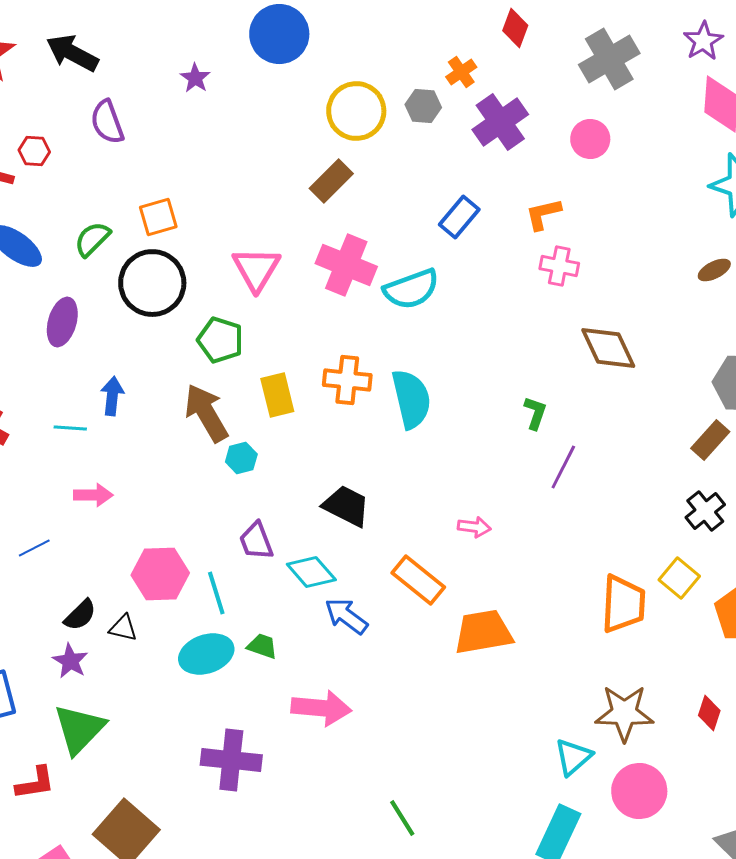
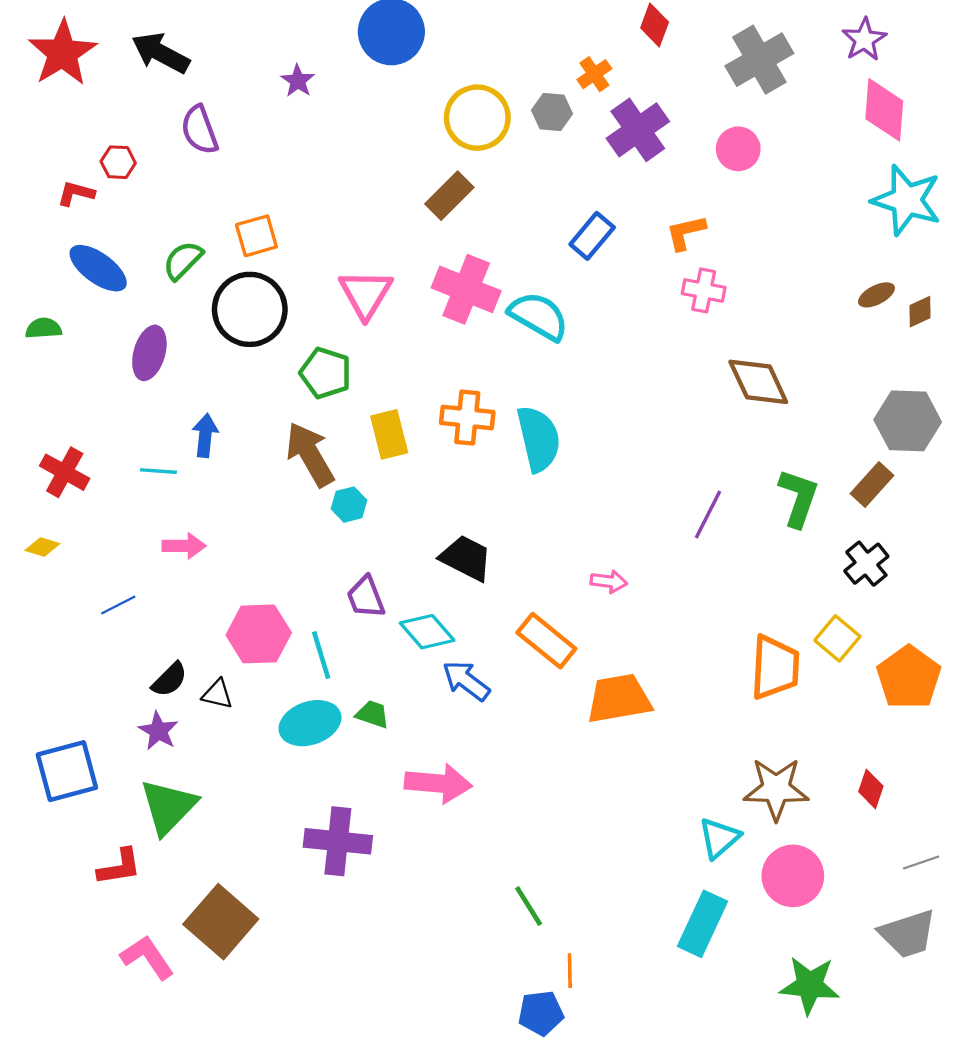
cyan semicircle: (411, 289) -> (539, 316), turned -130
green L-shape: (535, 413) -> (798, 498), moved, size x1.6

